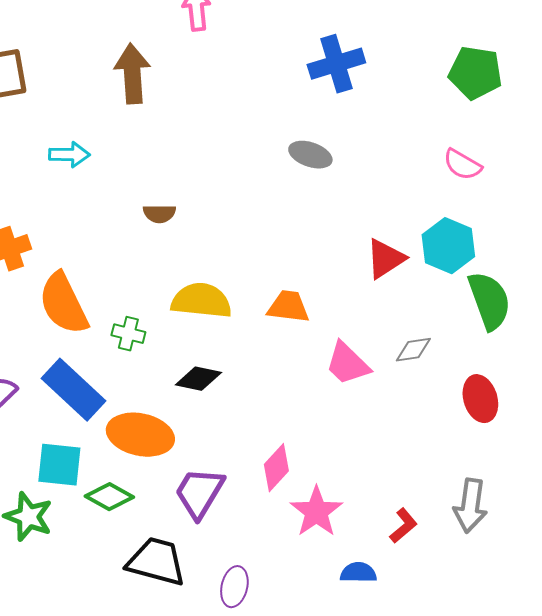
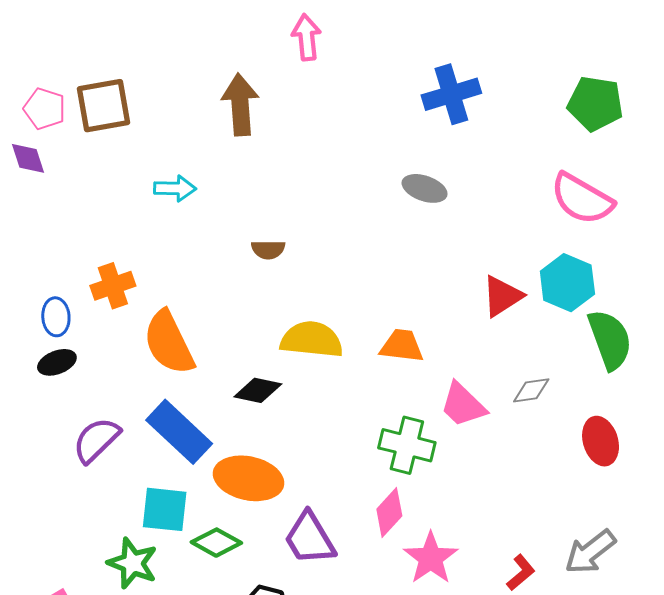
pink semicircle: (462, 165) -> (582, 199), size x1.6
green cross: (128, 334) -> (407, 445), moved, size x1.6
black diamond: (198, 379) -> (258, 390), moved
purple trapezoid: (199, 493) -> (310, 538), turned -62
gray arrow: (470, 506) -> (590, 552), turned 44

